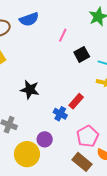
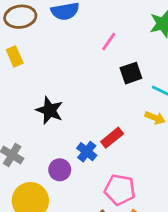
pink pentagon: (88, 136) -> (120, 190), turned 30
purple circle: (45, 139) -> (60, 170), moved

